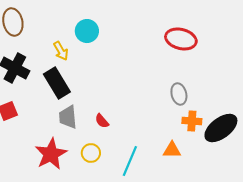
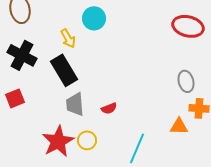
red semicircle: (102, 121) -> (109, 108), turned -70
orange triangle: (172, 150) -> (179, 126), moved
yellow circle: (91, 153) -> (87, 140), moved

